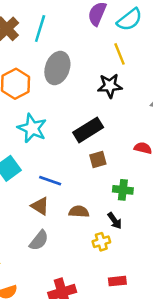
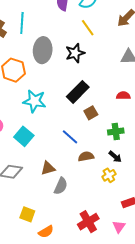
black star: (110, 86) -> (75, 53), moved
blue line: (50, 181) -> (70, 137), moved, turned 36
brown triangle: (40, 206) -> (48, 168), moved, turned -35

